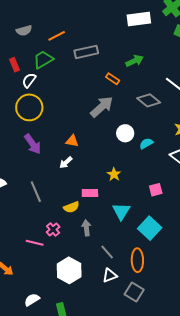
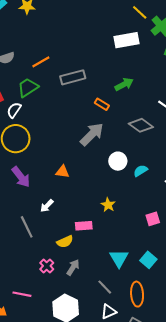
white arrow: (66, 162) -> (47, 206), moved
cyan triangle: (121, 211) -> (119, 258), moved
gray arrow: (86, 228) -> (73, 267), moved, turned 42
cyan square: (150, 228) -> (148, 260), size x0.7
pink line: (35, 243) -> (22, 294), moved

